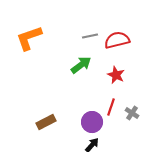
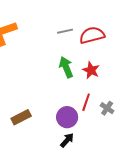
green arrow: (81, 65) -> (66, 67), moved, turned -75

